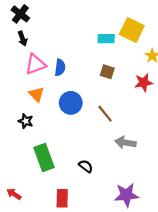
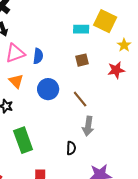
brown square: (107, 72) -> (82, 60), turned -32
gray arrow: (125, 143) -> (88, 126), moved, turned -90
black semicircle: (86, 166) -> (71, 148), moved, turned 56

